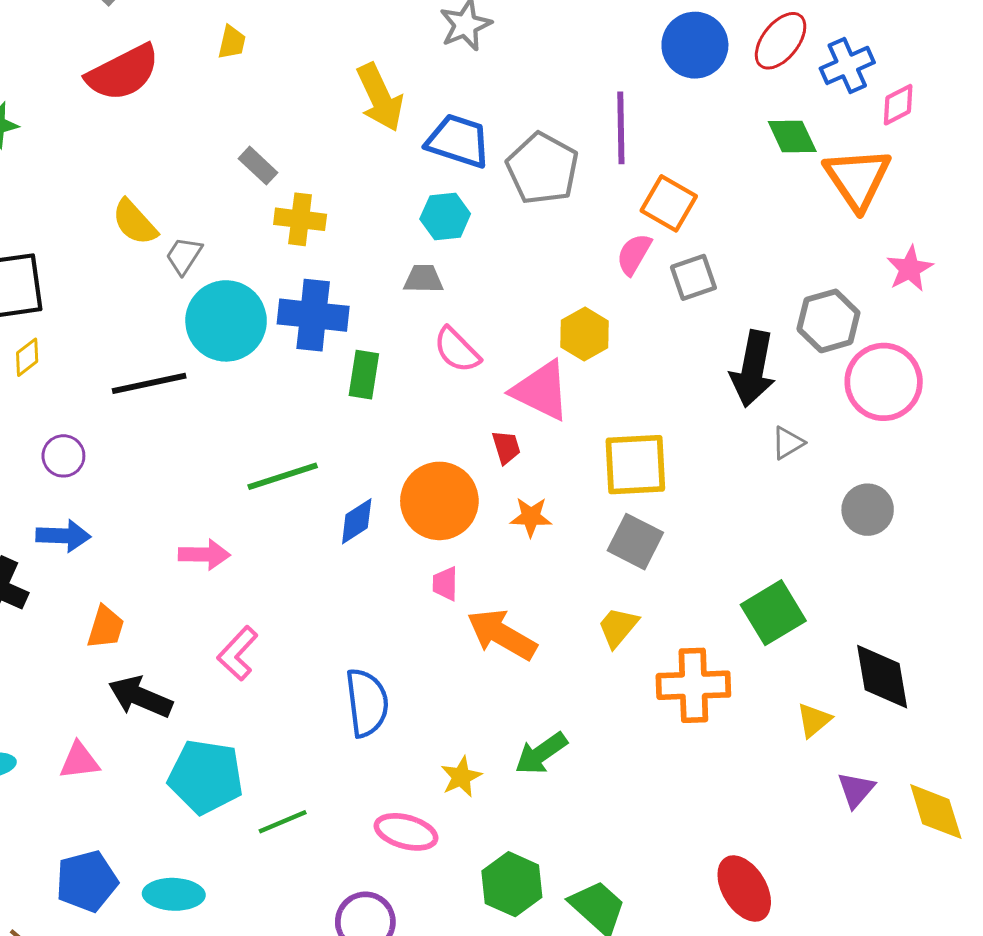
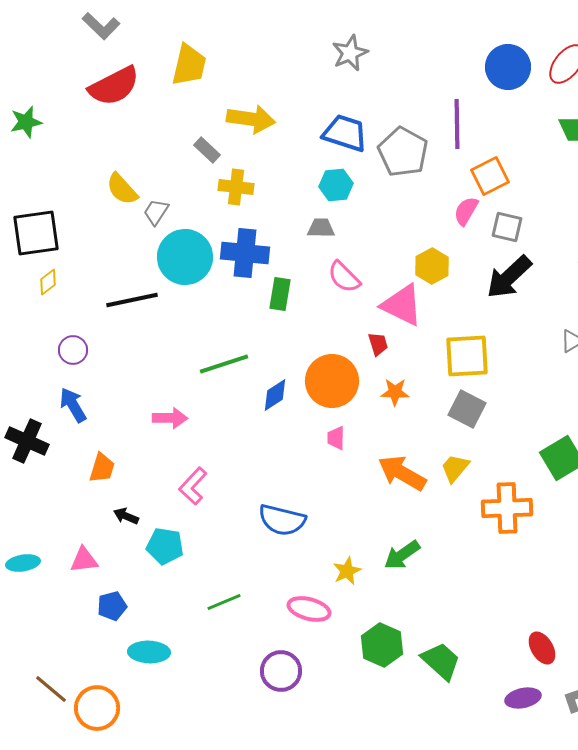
yellow trapezoid: (232, 42) -> (189, 65), size x1.8
yellow arrow: (380, 97) -> (251, 119), moved, turned -57
orange square: (669, 203) -> (490, 176), turned 33
gray square: (693, 277) -> (507, 227), turned 32
black arrow: (753, 369) -> (509, 277), moved, turned 36
blue arrow: (63, 536) -> (73, 405), turned -123
orange arrow: (502, 634) -> (402, 473), moved
black arrow: (140, 697) -> (126, 516), size x0.6
blue semicircle: (367, 703) -> (282, 520), turned 111
cyan pentagon: (206, 777) -> (165, 546), moved, size x0.7
blue pentagon: (87, 881) -> (112, 606), moved, size x0.7
red ellipse: (744, 888) -> (542, 648), size x0.7

